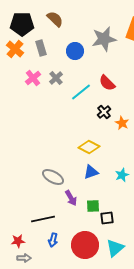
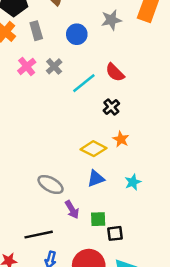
gray star: (104, 39) -> (111, 20), size x0.7
orange star: (122, 123) -> (121, 139), moved

